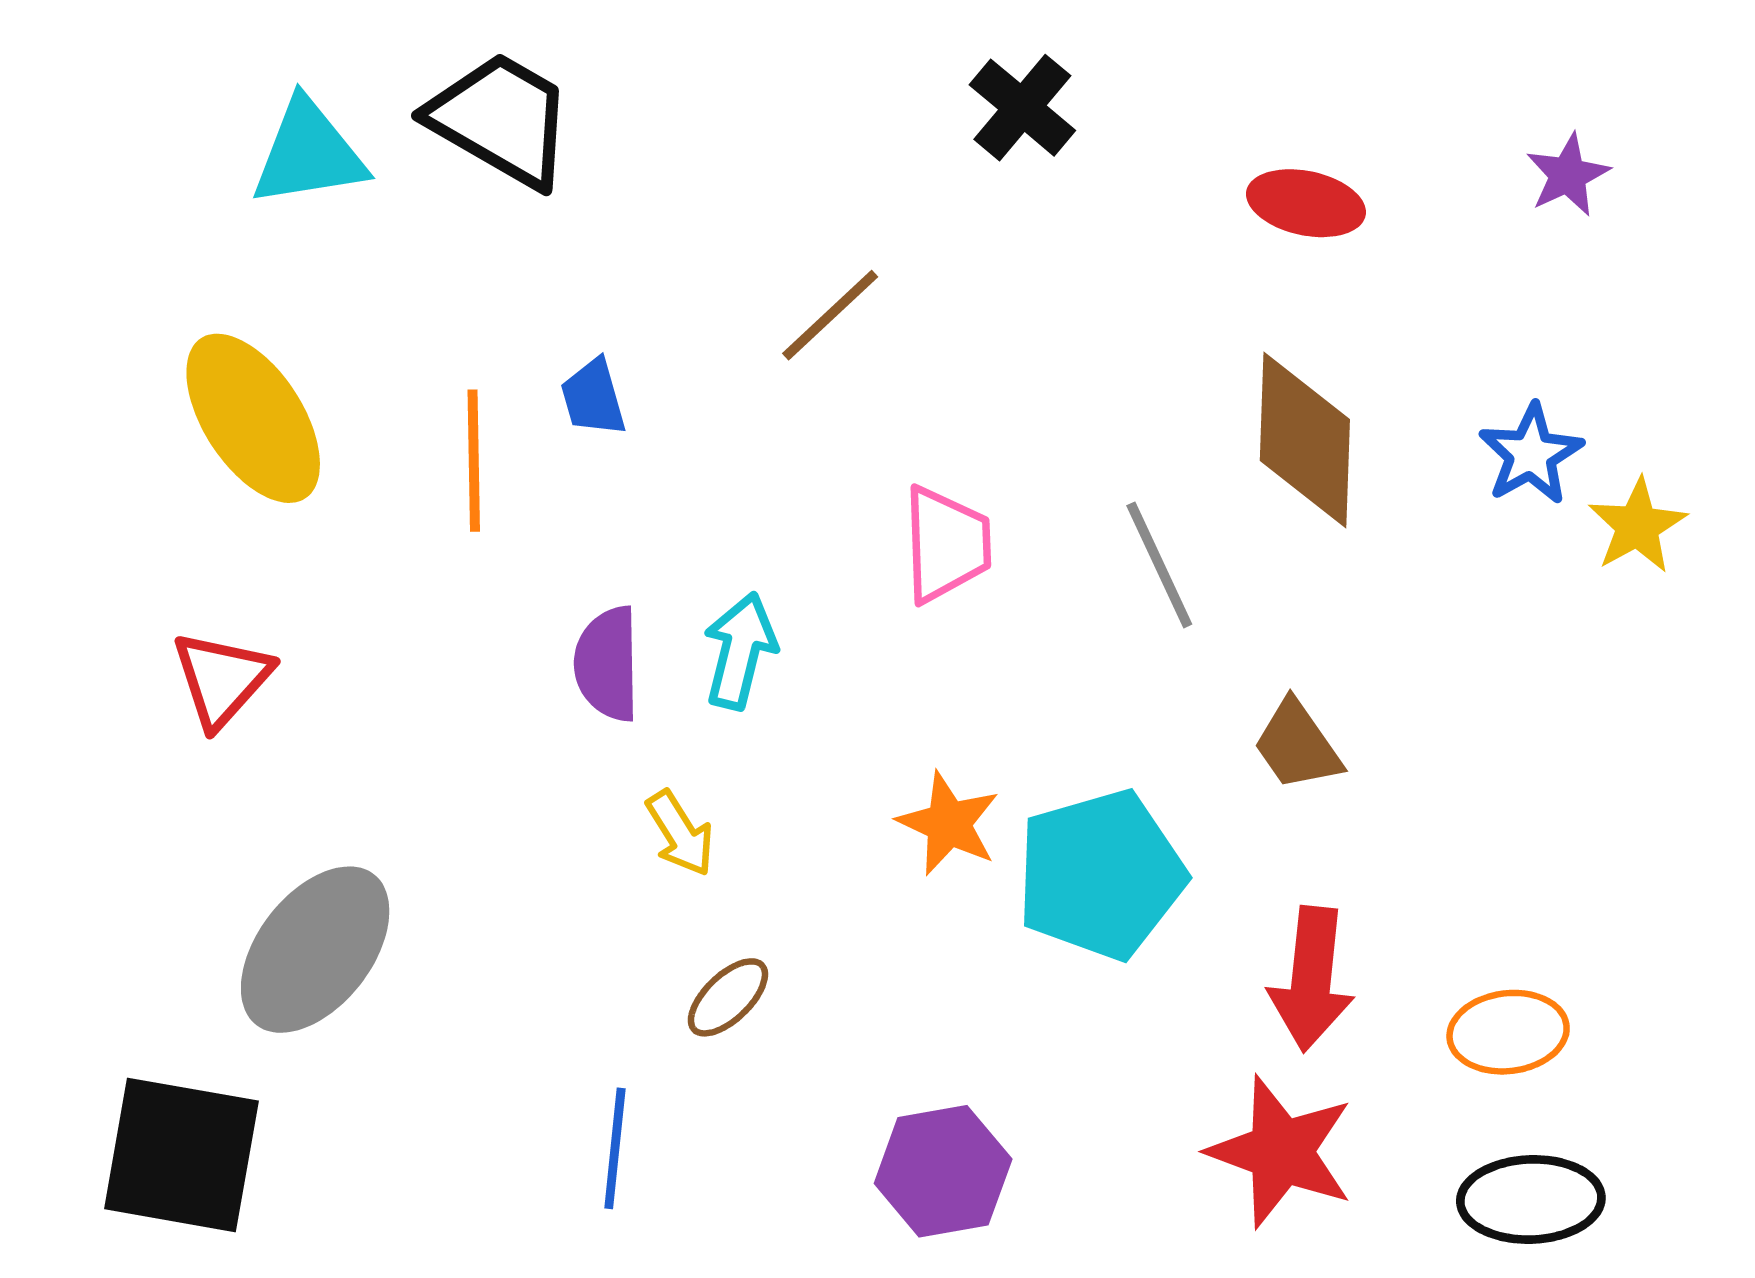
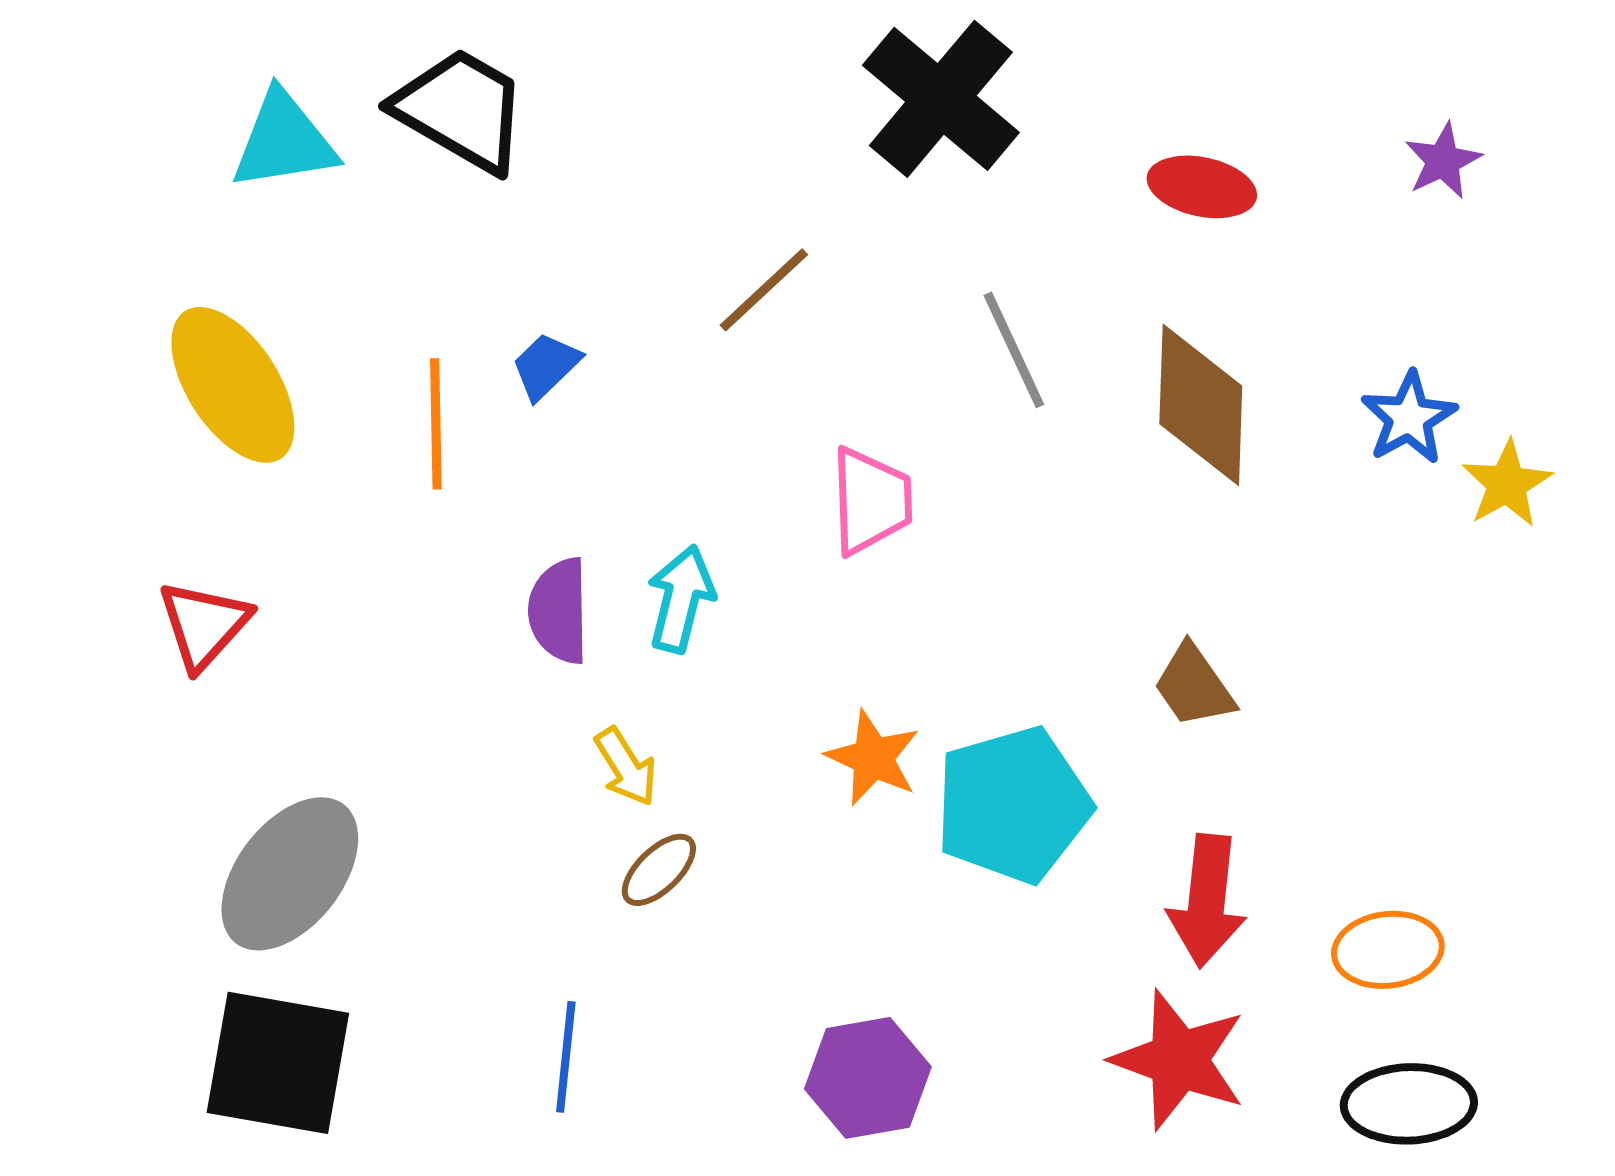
black cross: (1022, 108) -> (941, 99), size x1.6
blue trapezoid: (593, 398) -> (546, 366), turned 62
gray line: (1159, 565) -> (1014, 350), moved
brown ellipse: (728, 997) -> (659, 870), moved
black square: (181, 1155) -> (278, 1063), moved

